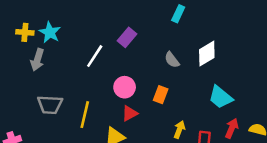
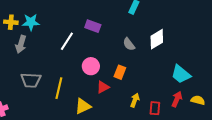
cyan star: (50, 32) -> (31, 22), turned -30
purple rectangle: (127, 37) -> (93, 26), turned 70
cyan trapezoid: (220, 97) -> (181, 74), moved
red triangle: (130, 113) -> (103, 87), moved

